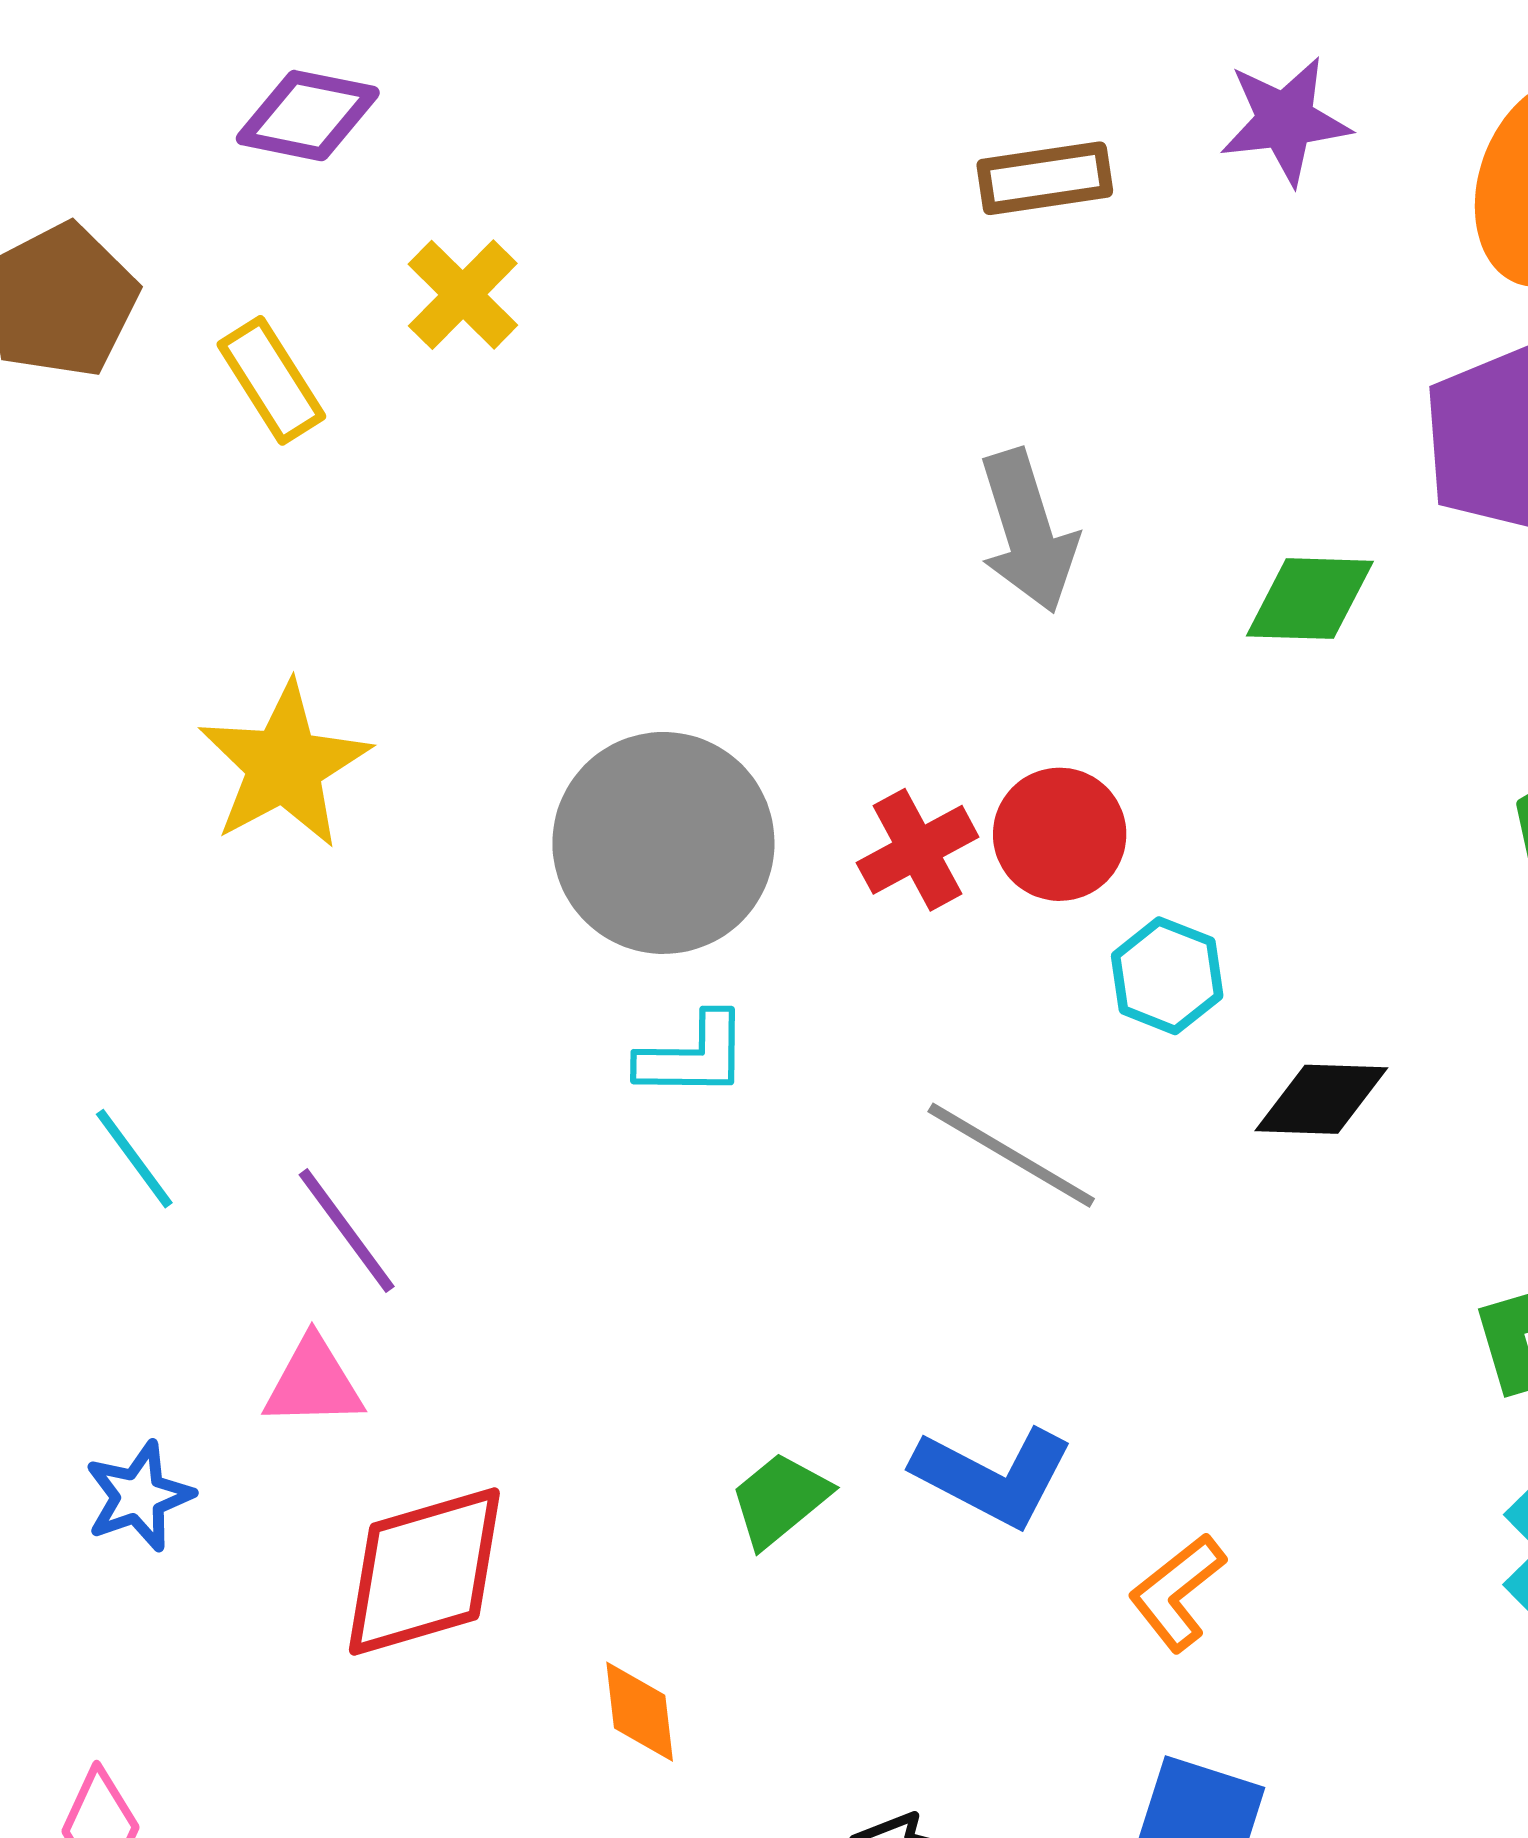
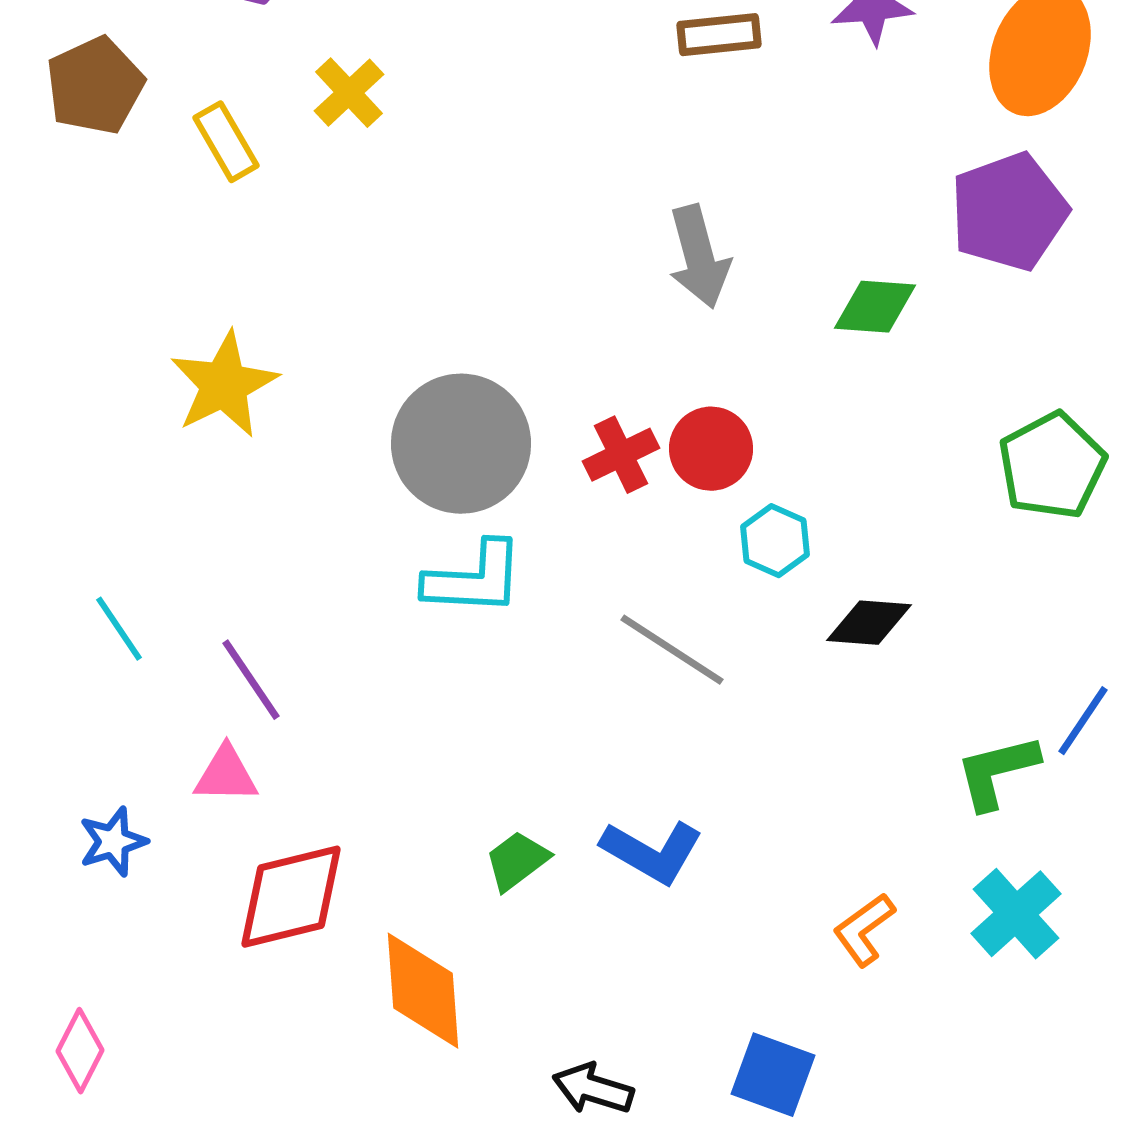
cyan L-shape: (693, 1056) -> (474, 579), size x1.4
orange L-shape: (1177, 1592) -> (864, 930), moved
orange diamond: (640, 1712) -> (423, 991), size x1.8

